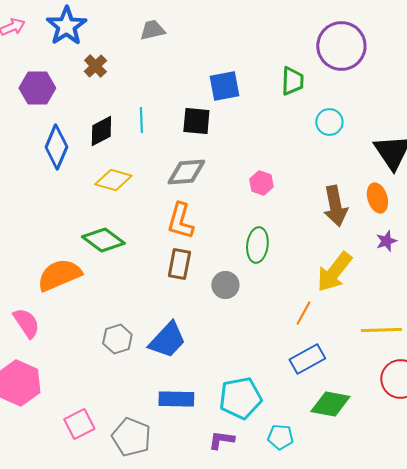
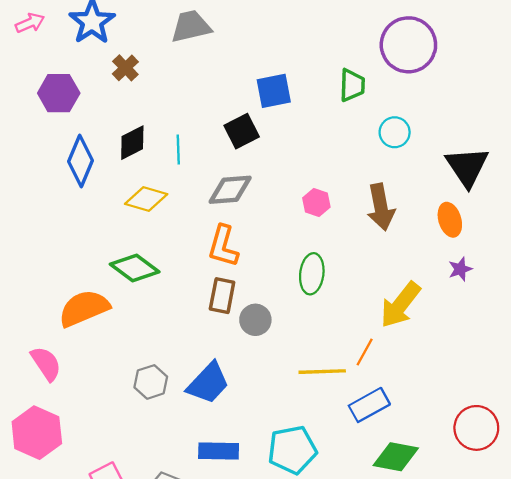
gray trapezoid: (152, 30) -> (191, 26), size x1.4
cyan line: (141, 120) -> (178, 150), moved
black square: (196, 121) -> (242, 131), turned -32
brown arrow: (335, 206) -> (381, 207), moved
gray circle: (225, 285) -> (255, 320), moved
yellow line: (381, 330) -> (322, 372), moved

